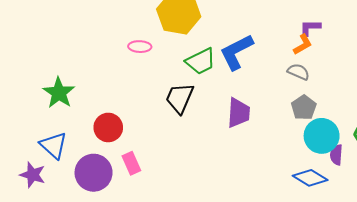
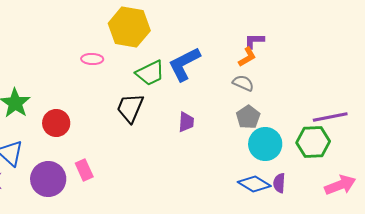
purple trapezoid: (239, 113) -> (186, 122), size x0.7
red circle: (108, 127) -> (56, 123), moved
purple semicircle: (336, 155) -> (279, 183), moved

